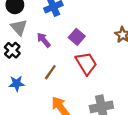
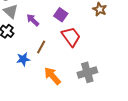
blue star: (17, 83) -> (23, 59), moved

